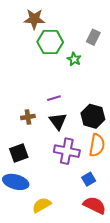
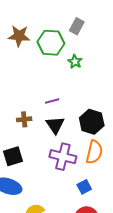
brown star: (34, 19) -> (19, 36), moved
gray rectangle: (93, 37) -> (77, 26), moved

